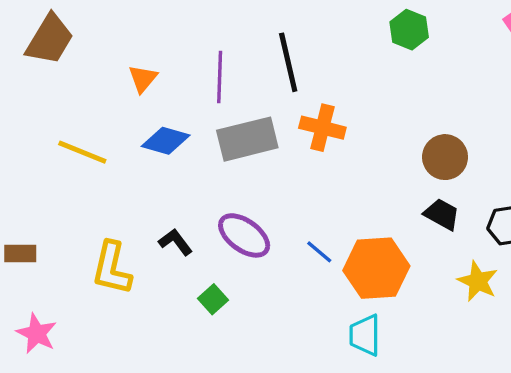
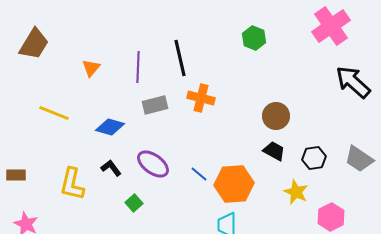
gray rectangle: (247, 139) -> (155, 105), size x0.7
blue diamond: (166, 141) -> (110, 127), moved

